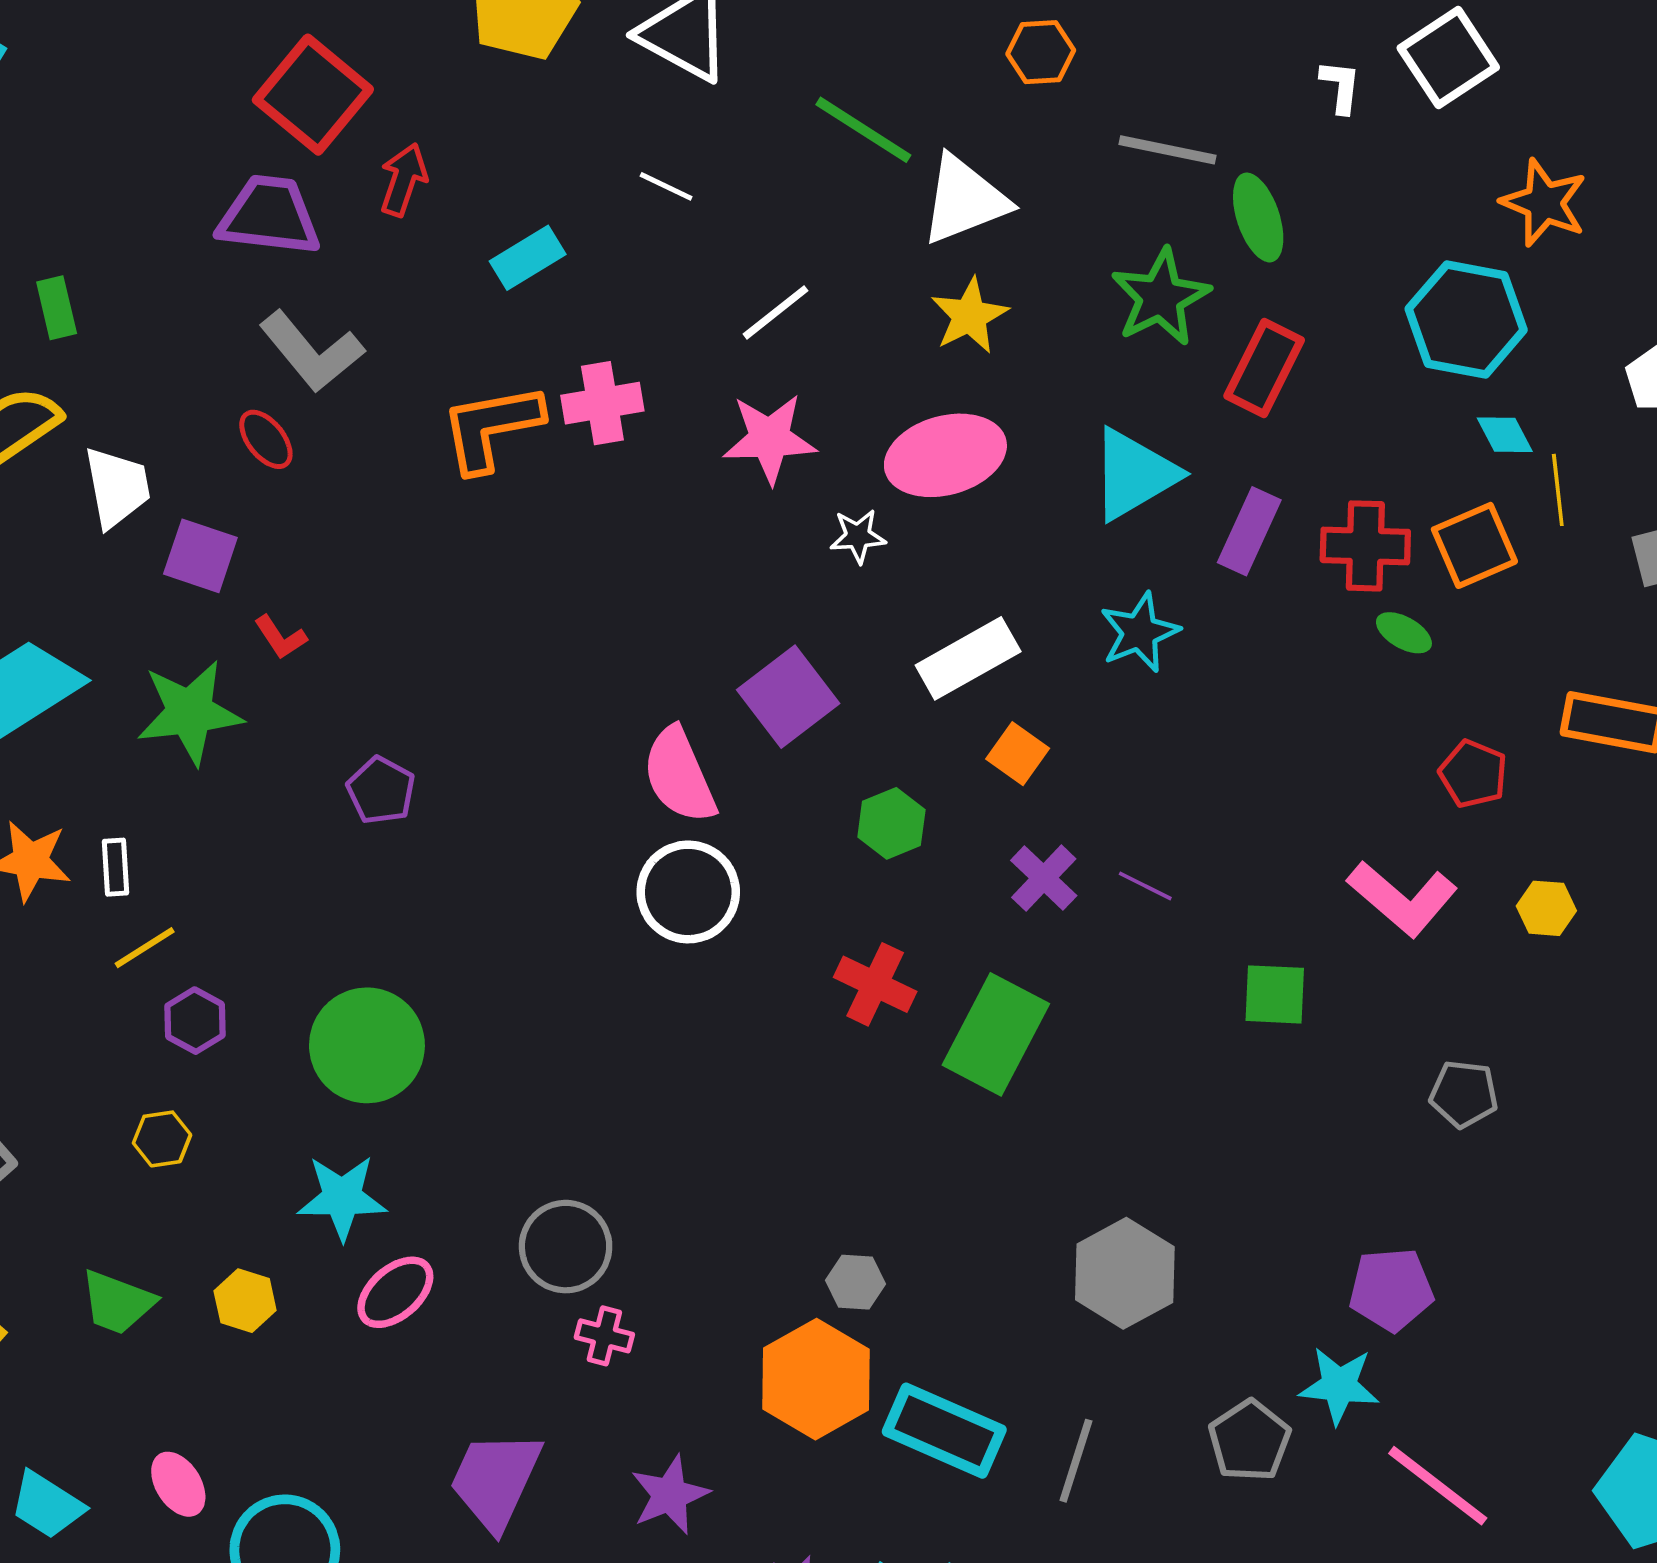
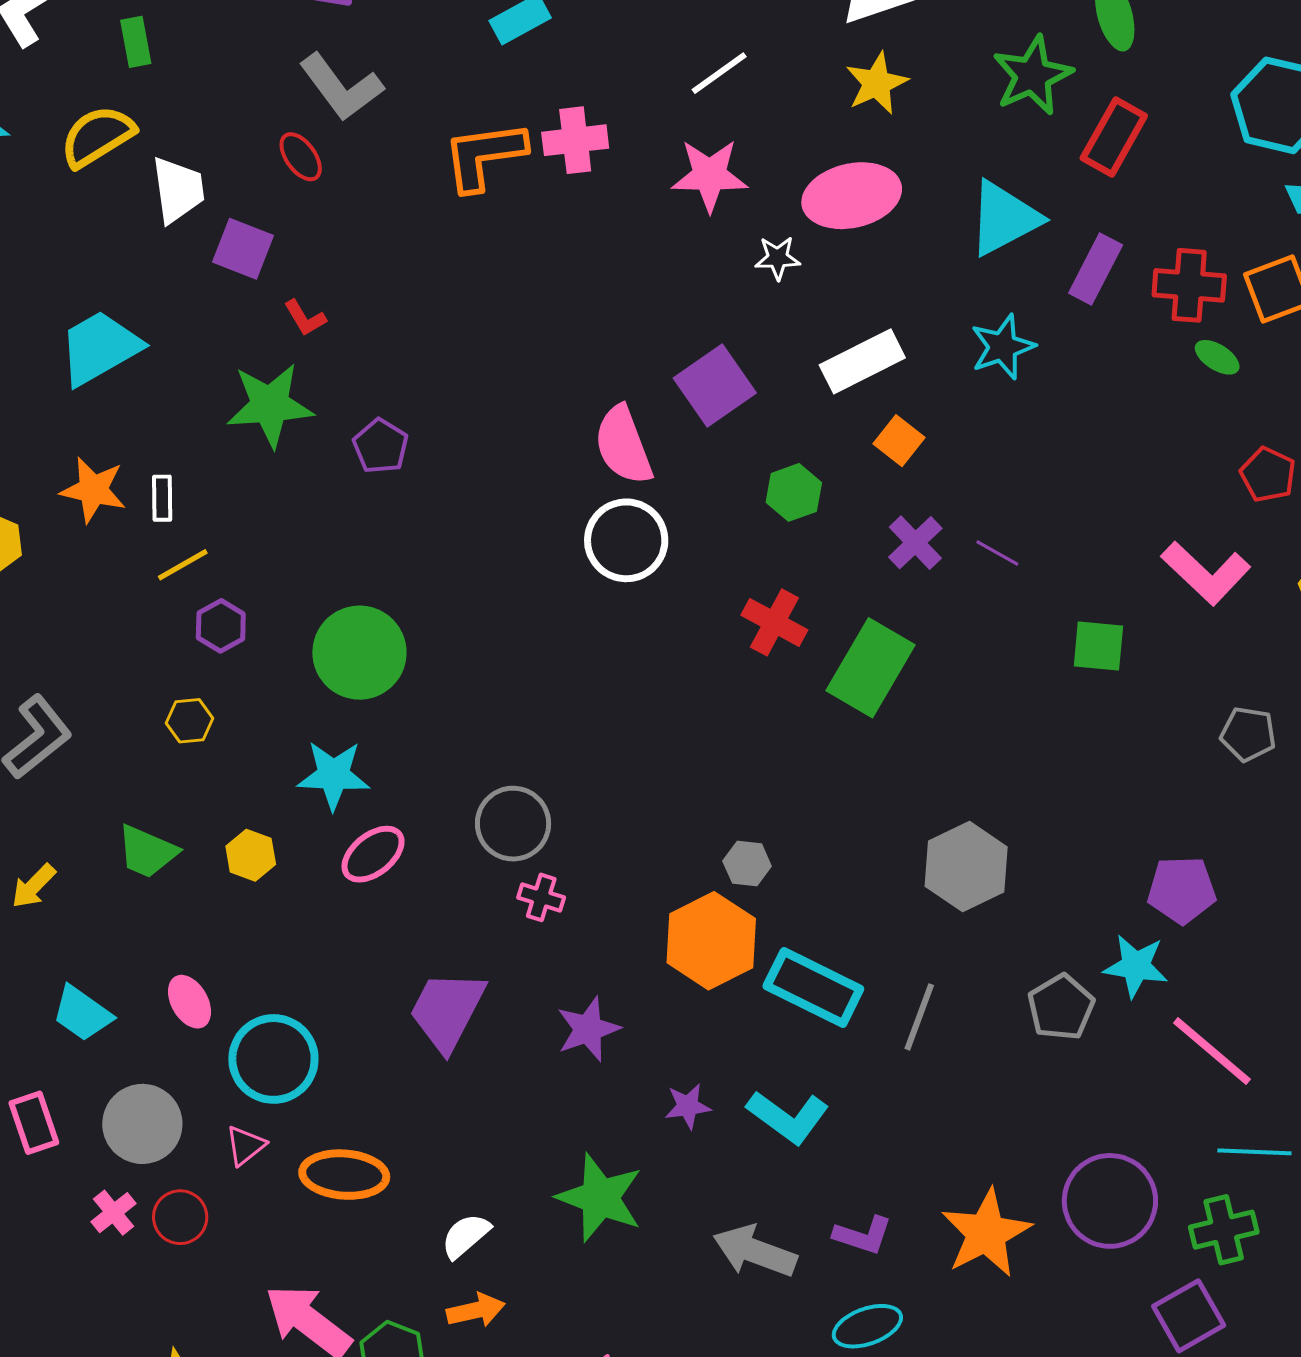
green star: (190, 712) -> (270, 405), moved

